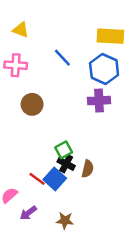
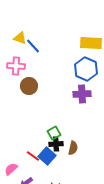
blue line: (62, 58) -> (33, 46), moved
brown circle: (32, 104) -> (29, 86), moved
black cross: (66, 164) -> (56, 144), turned -32

